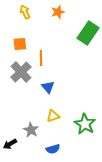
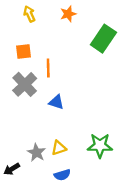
blue triangle: (48, 87) -> (56, 102), turned -32
yellow triangle: (53, 116) -> (59, 148), moved
green star: (85, 124) -> (100, 146), turned -30

